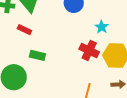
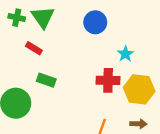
red cross: (89, 50) -> (108, 80), turned -30

